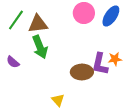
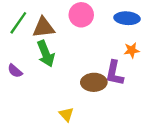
pink circle: (84, 13) -> (81, 15), moved
blue ellipse: (111, 16) -> (127, 18), turned 60
orange star: (115, 59) -> (132, 50), moved

